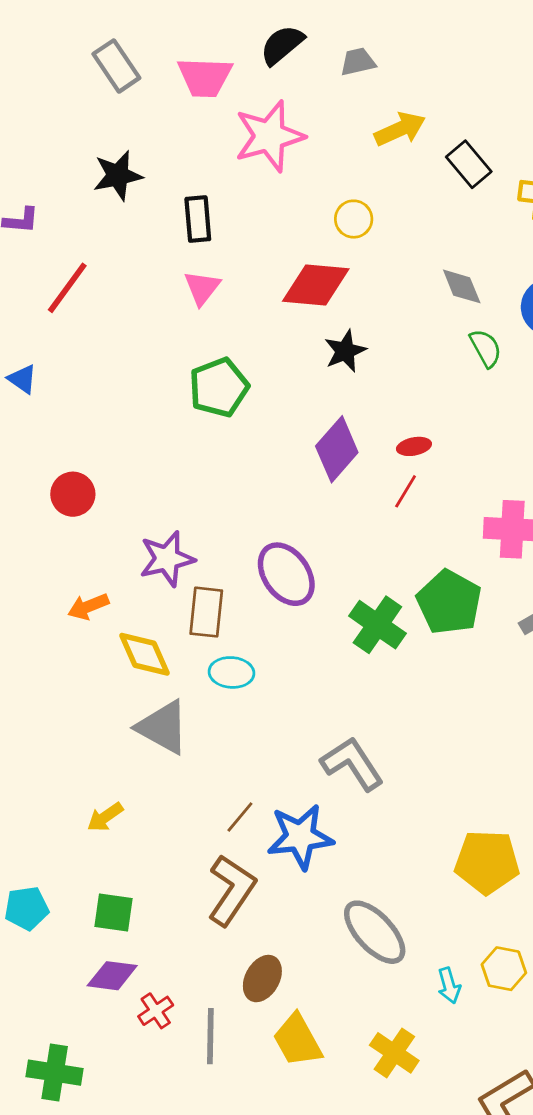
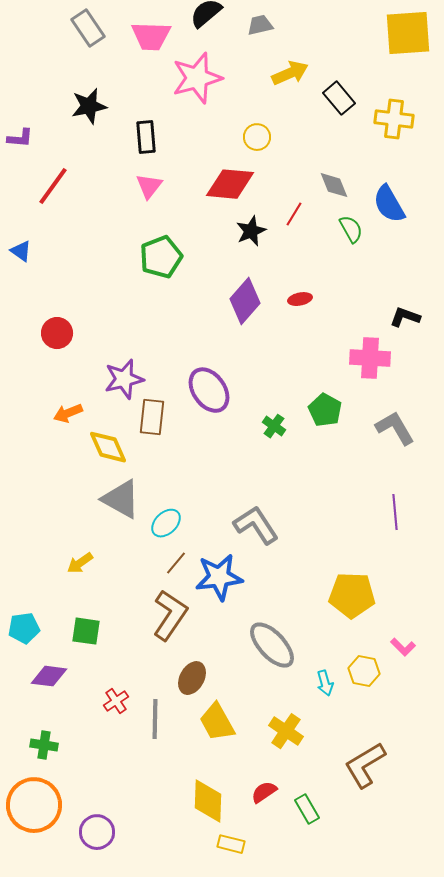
red line: (406, 491) -> (294, 214), moved
green pentagon: (449, 602) -> (325, 410), size x0.7
green cross: (377, 625) -> (274, 426), size x0.6
cyan ellipse: (231, 672) -> (166, 523), moved, turned -48
purple diamond: (112, 976) -> (49, 676), moved
green cross: (55, 1073) -> (44, 745), size x0.7

